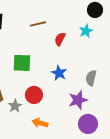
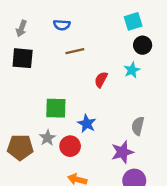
brown line: (38, 24) -> (75, 51), moved
blue star: (59, 73) -> (87, 124), moved
gray star: (15, 106) -> (48, 138), moved

